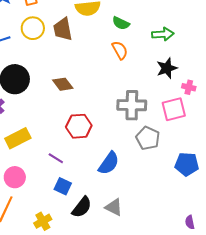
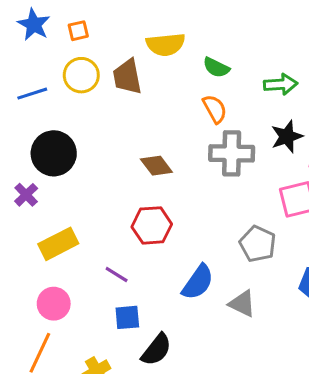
brown diamond: (63, 84) -> (156, 166), moved
gray cross: (132, 105) -> (232, 153), moved
blue square: (63, 186) -> (127, 317), turned -30
gray triangle: (114, 207) -> (242, 304), moved

